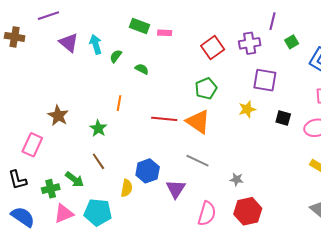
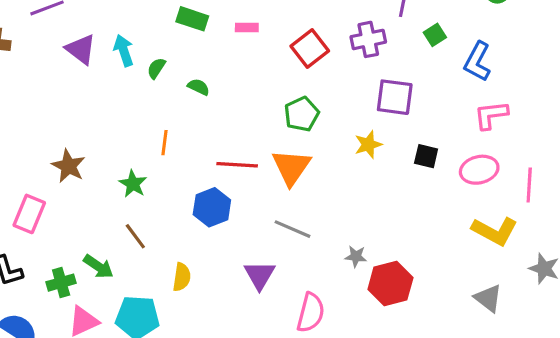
pink rectangle: (165, 33) -> (247, 27), moved
orange triangle: (198, 122) -> (291, 167), turned 32
blue hexagon: (148, 171) -> (212, 207), moved
red hexagon: (248, 211) -> (390, 284), moved

